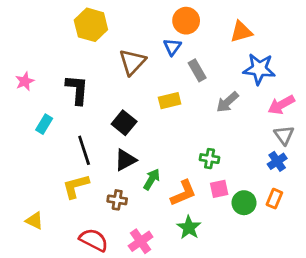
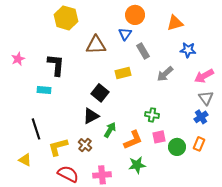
brown triangle: (132, 62) -> (96, 45), turned 45
blue star: (259, 69) -> (188, 50), size x0.7
black square: (124, 123) -> (100, 93), moved
cyan rectangle: (44, 124) -> (44, 90), moved, turned 64
black line: (84, 150) -> (36, 129), moved
yellow L-shape: (76, 186) -> (58, 147), moved
brown cross: (117, 200) -> (85, 145), turned 32
green star: (189, 228) -> (137, 165), turned 30
pink cross: (141, 241) -> (102, 175), turned 30

